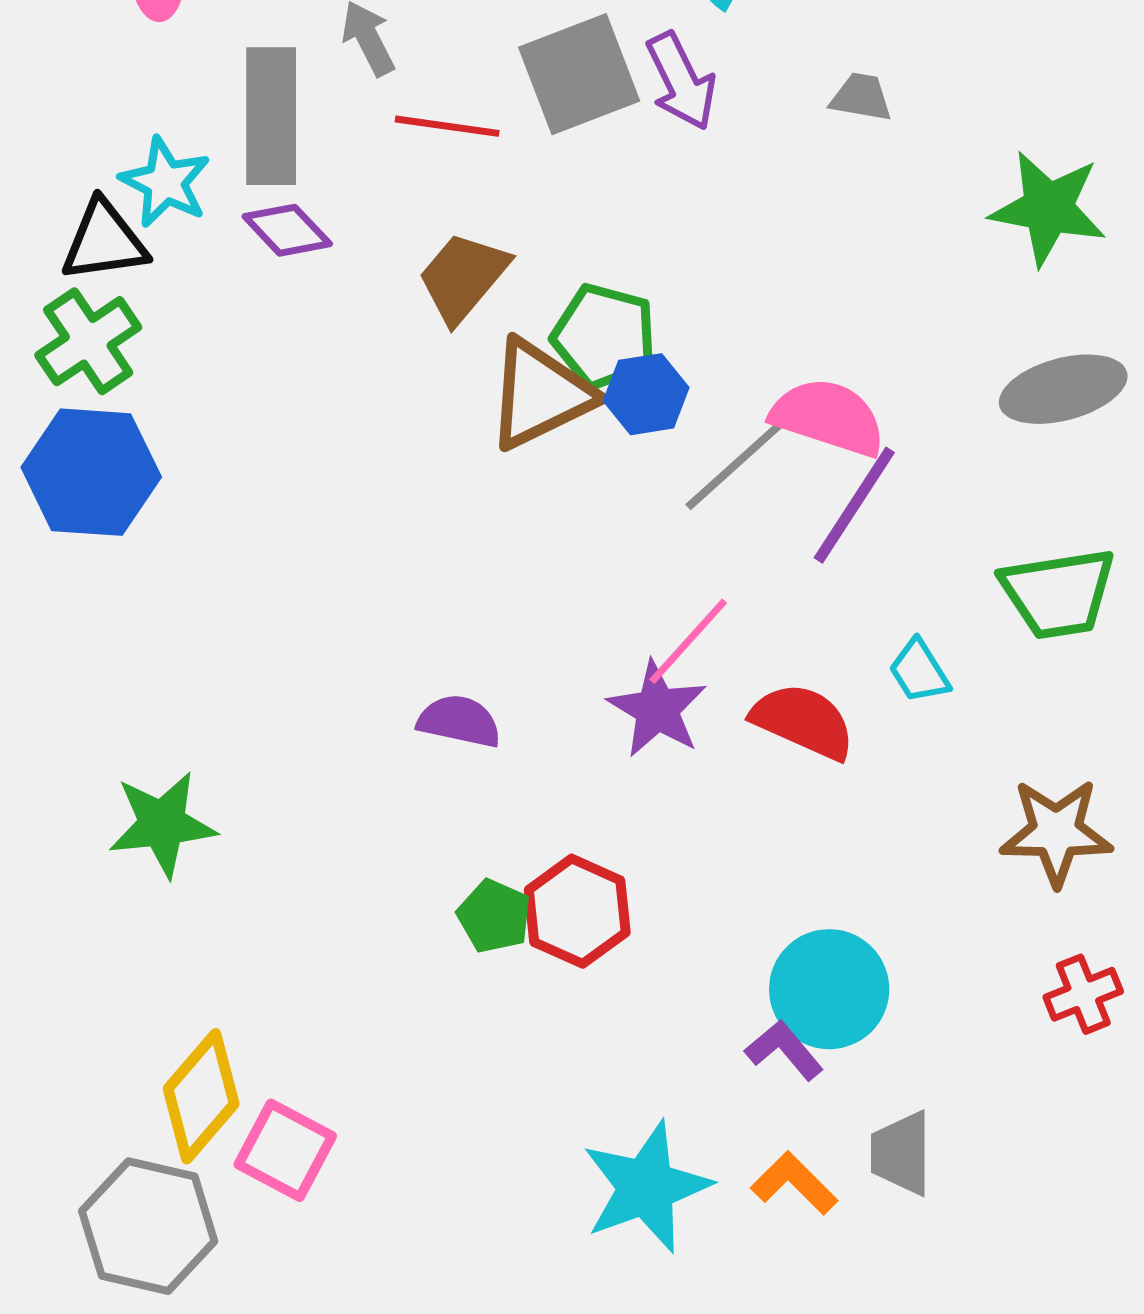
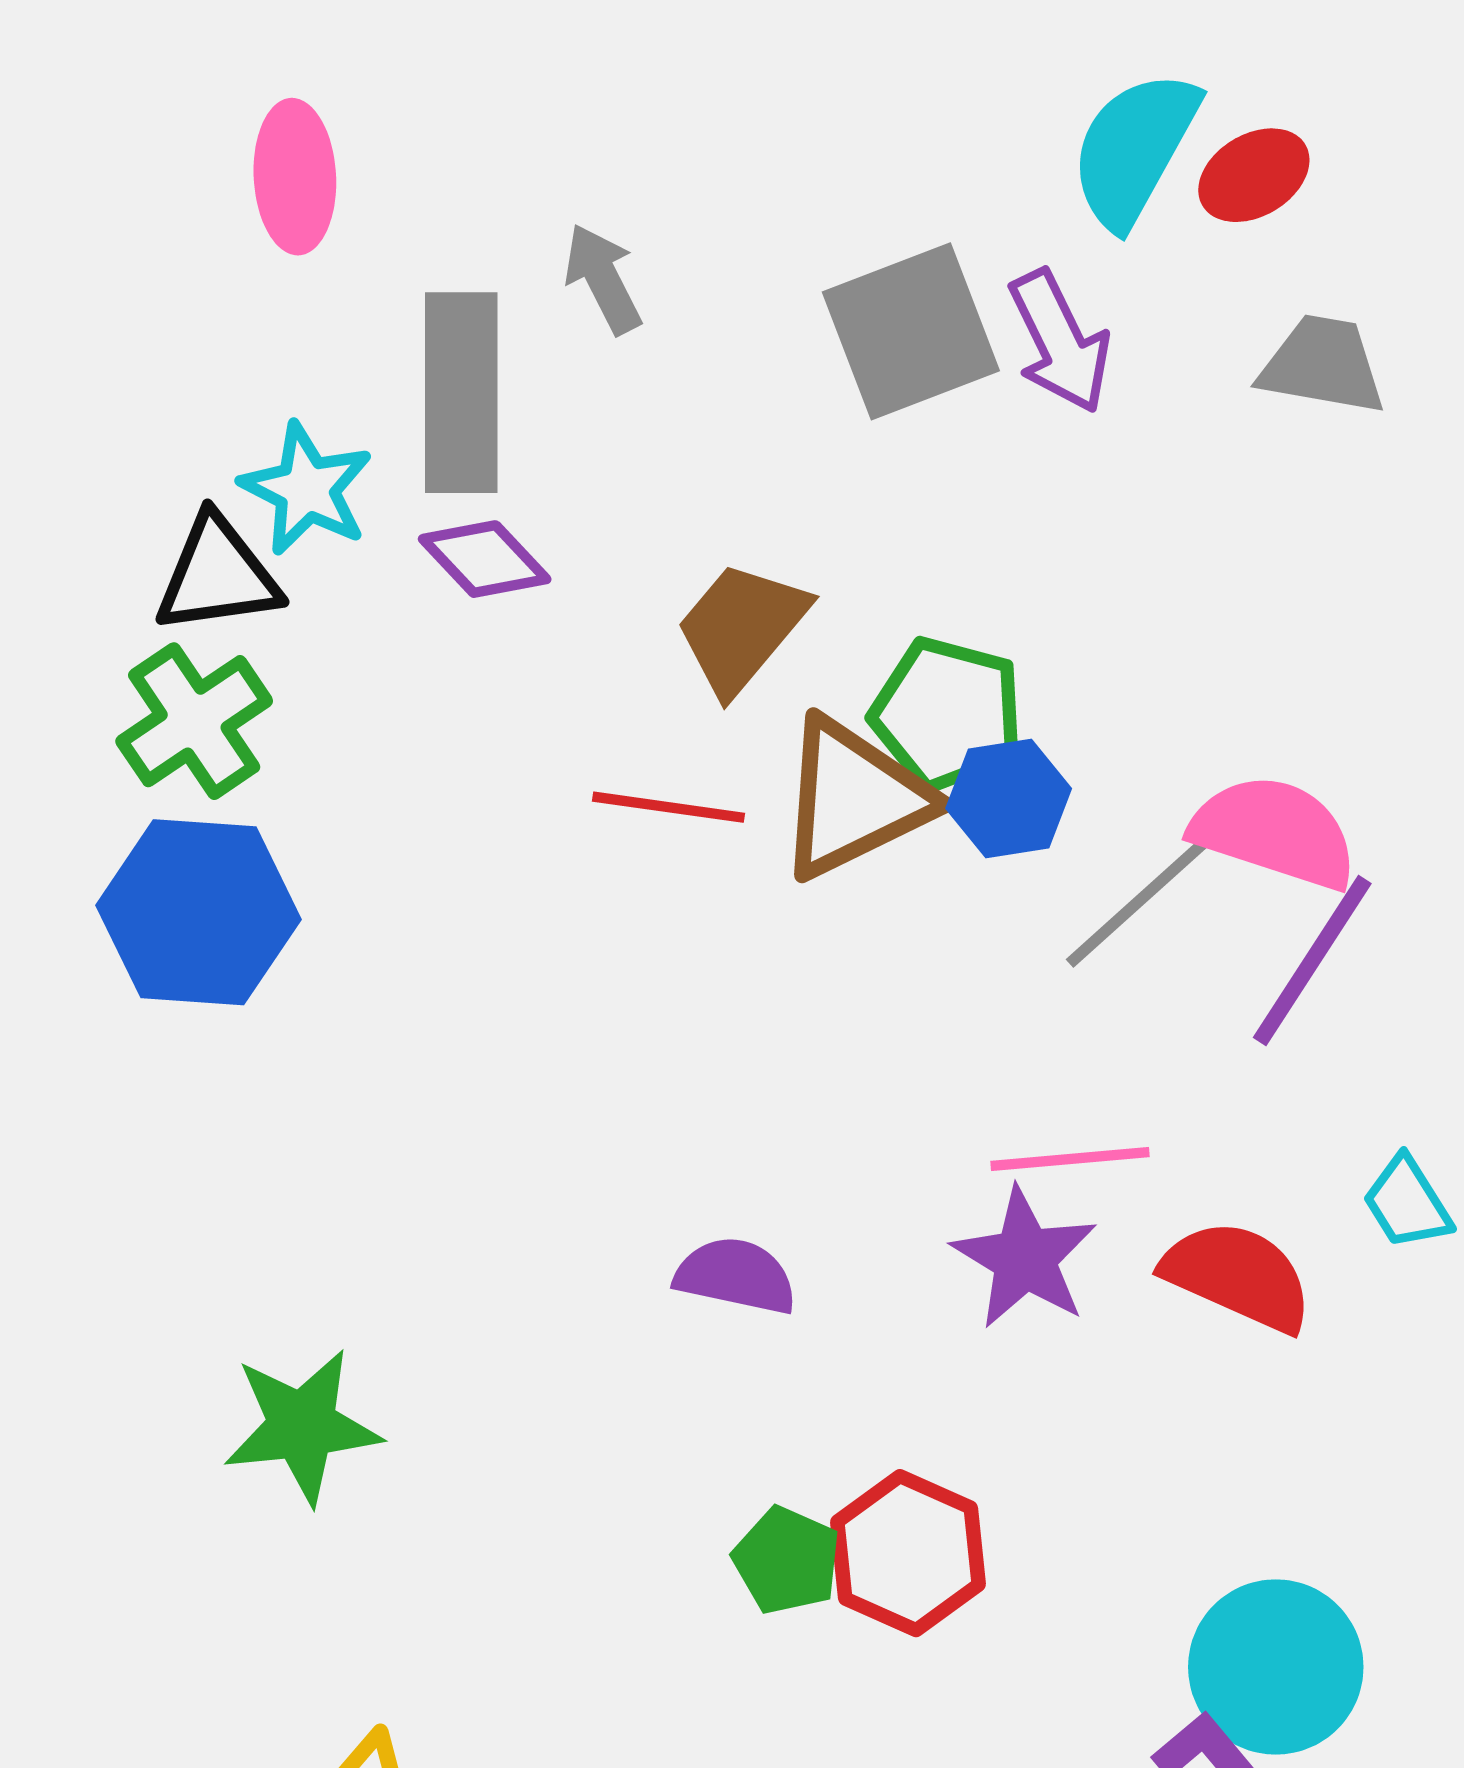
gray trapezoid: (861, 97) -> (1322, 365), size x1.4
red line: (447, 126) -> (669, 807), moved
pink line: (688, 641) -> (1070, 1159), turned 43

